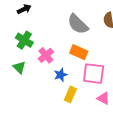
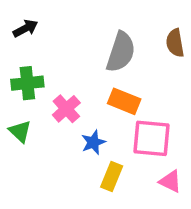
gray semicircle: (78, 24) -> (121, 52), turned -115
green cross: (24, 40) -> (27, 83), turned -36

